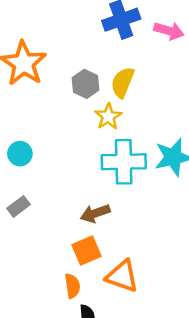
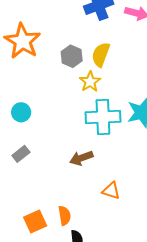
orange square: (86, 251) -> (35, 221), moved
orange triangle: (122, 276) -> (111, 191), moved, size x0.7

